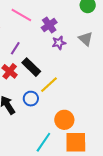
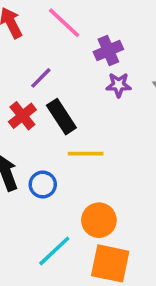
yellow line: (49, 85) -> (86, 154), turned 30
blue circle: (31, 99) -> (43, 185), moved

